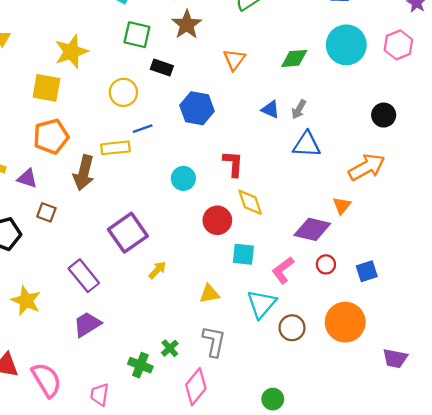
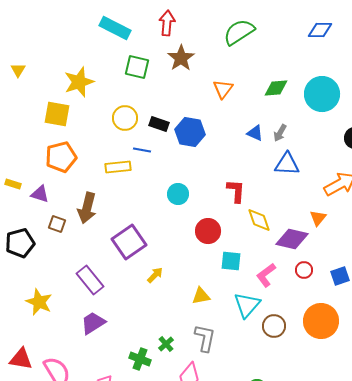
cyan circle: (346, 45) -> (322, 94), moved
black rectangle: (162, 68) -> (159, 124), moved
blue line: (143, 129) -> (142, 150), turned 30
red L-shape: (233, 164) -> (236, 191), moved
brown arrow: (84, 173) -> (87, 208), moved
yellow diamond: (250, 202) -> (259, 220), moved

